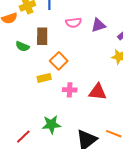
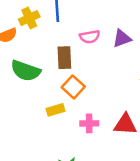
brown rectangle: (42, 36) -> (64, 58), moved
green semicircle: (22, 46) -> (26, 71), size x1.6

